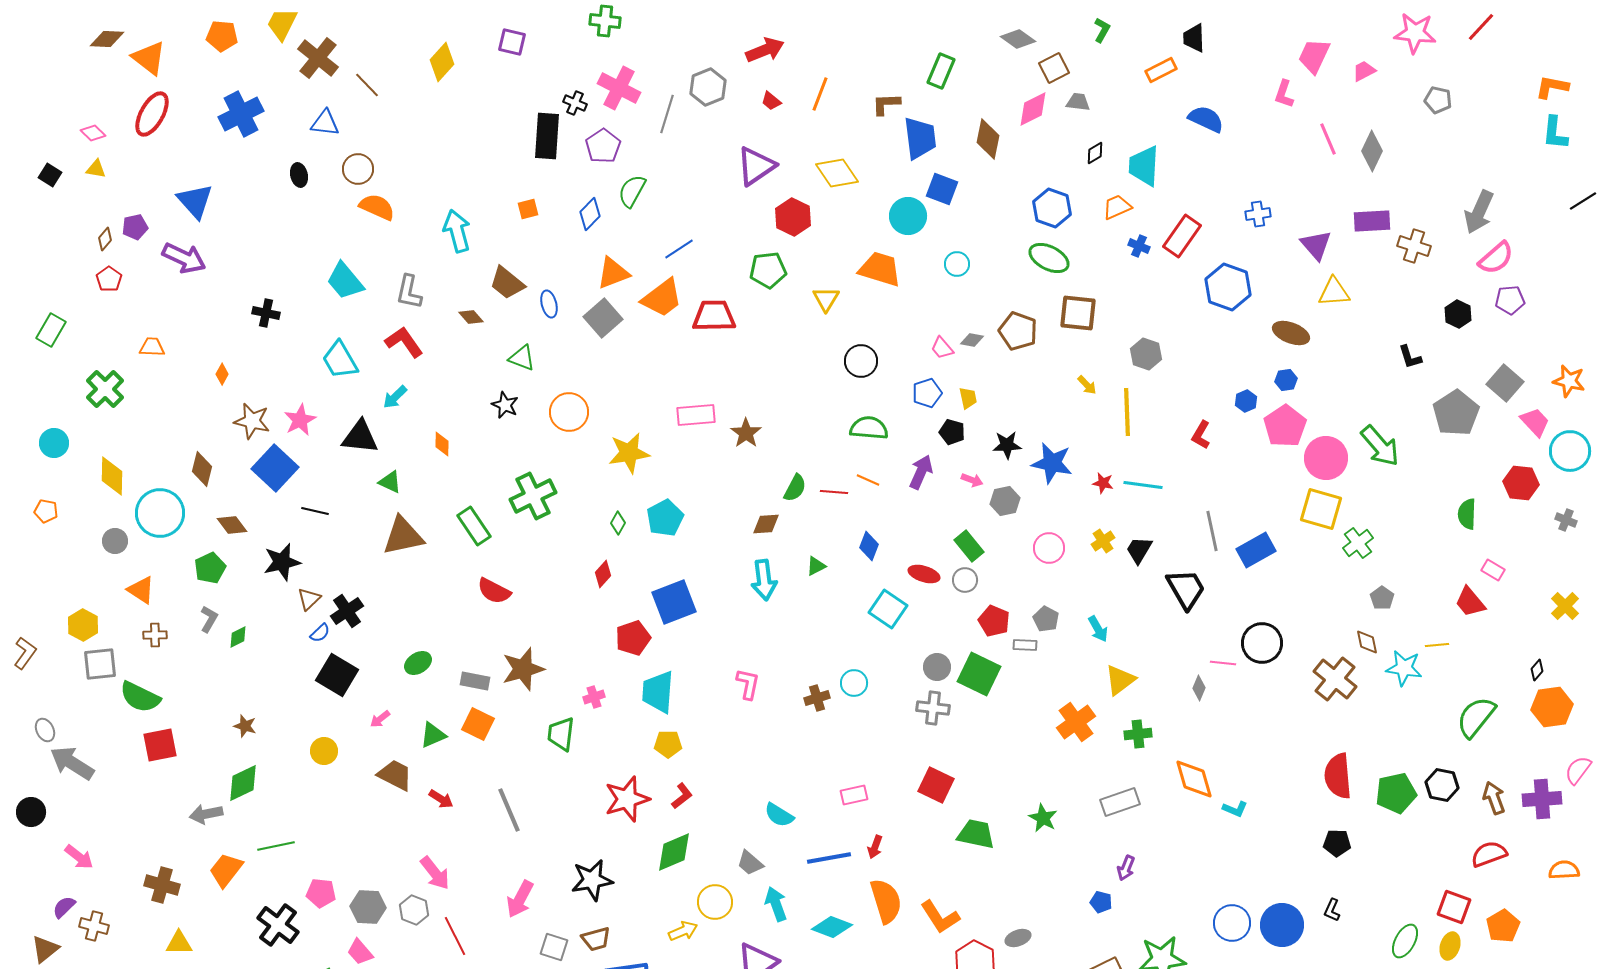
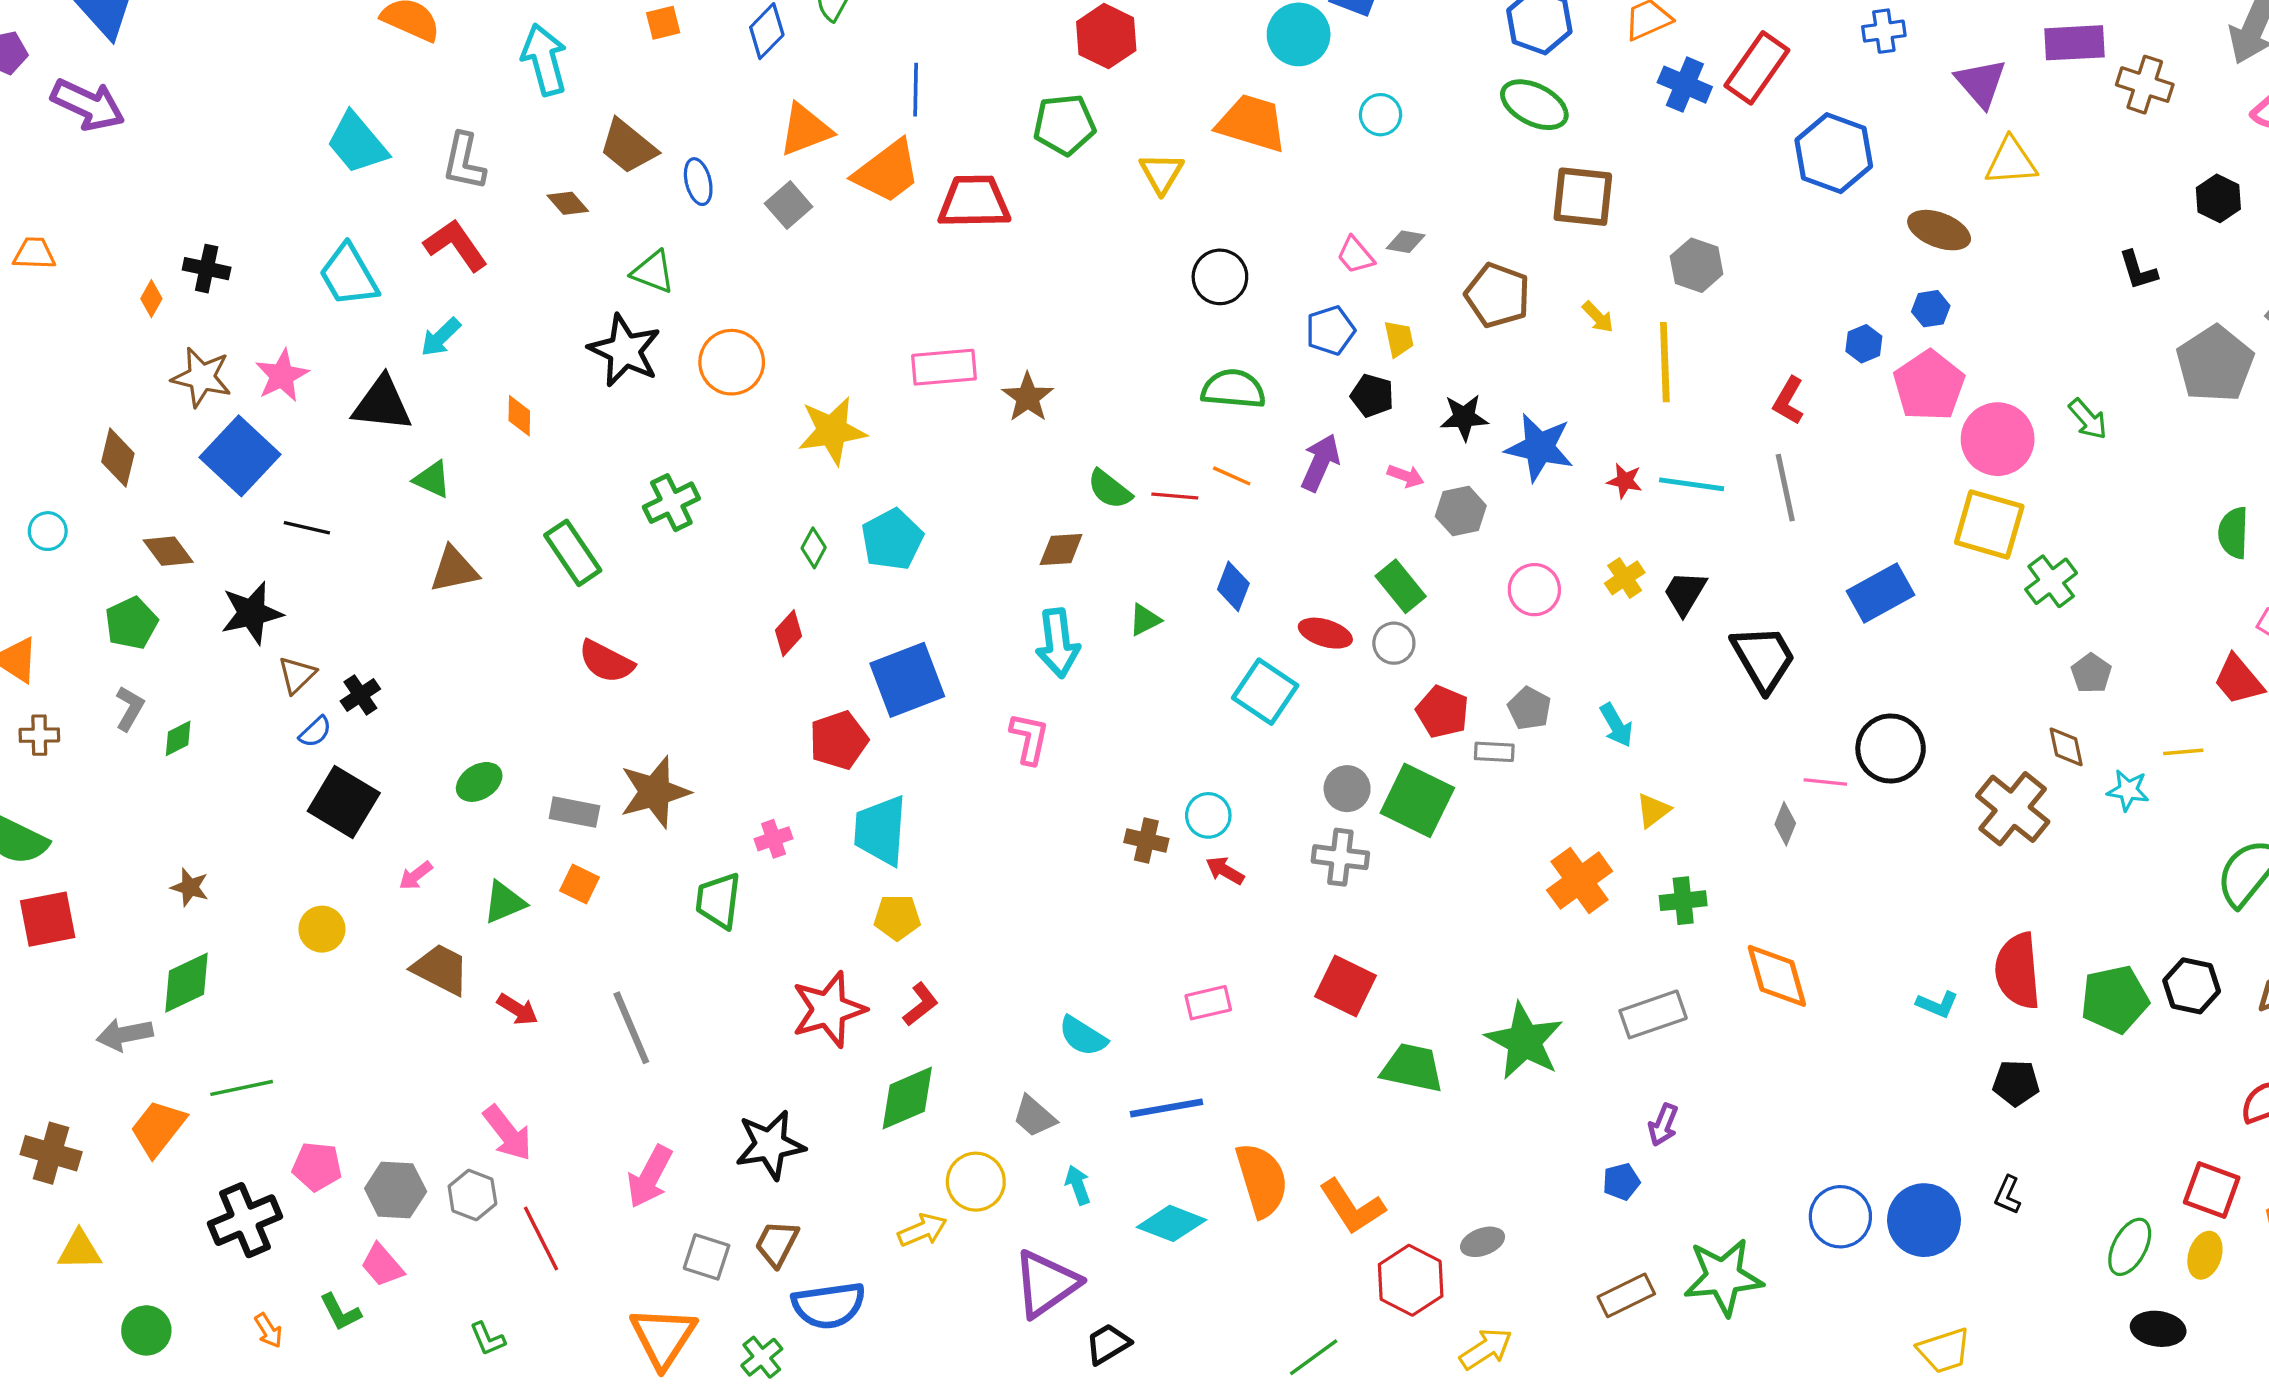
blue cross: (1139, 246) -> (1685, 85), size x1.4
blue line: (679, 249) -> (916, 90), turned -56
black cross: (266, 313) -> (207, 269), moved
gray square: (603, 318) -> (789, 205), size x0.7
brown pentagon: (1018, 331) -> (1498, 295), moved
black star: (505, 405) -> (625, 350), size x1.6
green arrow: (1380, 446) -> (2088, 419), size x0.6
green semicircle: (795, 488) -> (1110, 489), turned 100
green cross: (533, 496) -> (671, 503), size x0.7
cyan circle: (160, 513) -> (48, 531), size x0.5
gray line: (1212, 531) -> (1785, 488), moved
brown triangle: (403, 536) -> (454, 570), size x0.7
black cross: (347, 611) -> (360, 695), size x0.7
cyan star: (1404, 668) -> (2128, 790), size x0.7
yellow triangle: (1120, 680) -> (1653, 810), size x0.7
pink L-shape: (748, 684) -> (1029, 738), moved
brown cross: (817, 698) -> (1146, 840), turned 30
orange square: (478, 724) -> (579, 884), size x0.7
cyan L-shape: (1235, 809) -> (1937, 1004), moved
green star: (1043, 818) -> (1524, 1041), size x1.6
red arrow: (875, 847) -> (1225, 871), moved, turned 100
blue pentagon: (1101, 902) -> (1621, 1182), turned -30
cyan arrow: (776, 904) -> (1078, 1185), size x0.7
black cross: (278, 925) -> (245, 1220), turned 30
brown trapezoid: (596, 939) -> (777, 1243), turned 132

